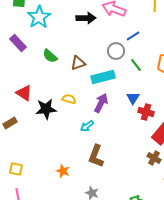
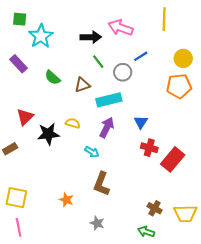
green line: (136, 65) -> (98, 62), moved
red triangle: (24, 93) -> (25, 117), turned 42
red cross: (146, 112) -> (149, 148), moved
cyan arrow: (87, 126) -> (92, 152), turned -112
brown cross: (154, 158) -> (155, 208), moved
yellow square: (16, 169) -> (16, 198), size x1.5

